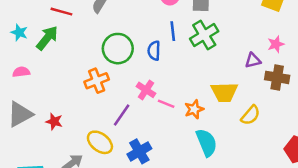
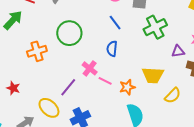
blue line: (173, 31) -> (115, 23), turned -35
green cross: (204, 35) -> (155, 27), moved
blue semicircle: (154, 51) -> (112, 49), moved
orange cross: (97, 81) -> (37, 51), moved

